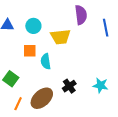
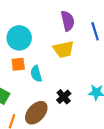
cyan circle: (33, 26) -> (19, 38), size x1.5
yellow trapezoid: (60, 37) -> (63, 49), moved

